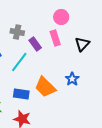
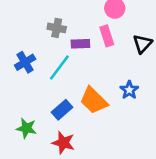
purple rectangle: (35, 44) -> (80, 44), turned -56
blue rectangle: (21, 94) -> (62, 110), turned -49

